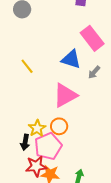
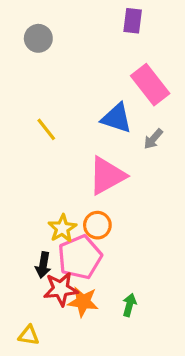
black arrow: (25, 142) -> (43, 265), moved

